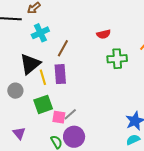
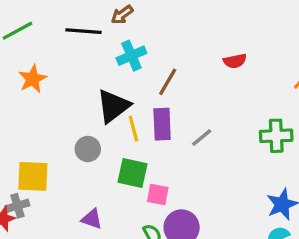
green cross: (117, 59) -> (276, 136), moved
green square: (43, 104) -> (133, 173), turned 30
gray line: (70, 114) -> (202, 138), moved
purple triangle: (19, 133) -> (92, 219), turned -32

